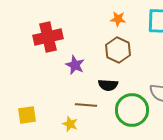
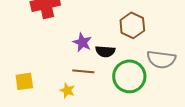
brown hexagon: (118, 50) -> (132, 25), moved
purple star: (75, 65) -> (82, 42), moved

